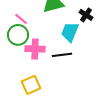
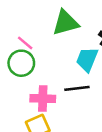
pink cross: (35, 49) -> (43, 99), moved

